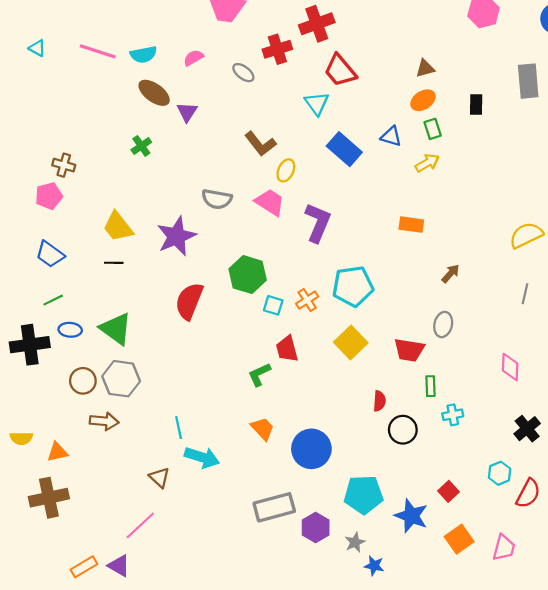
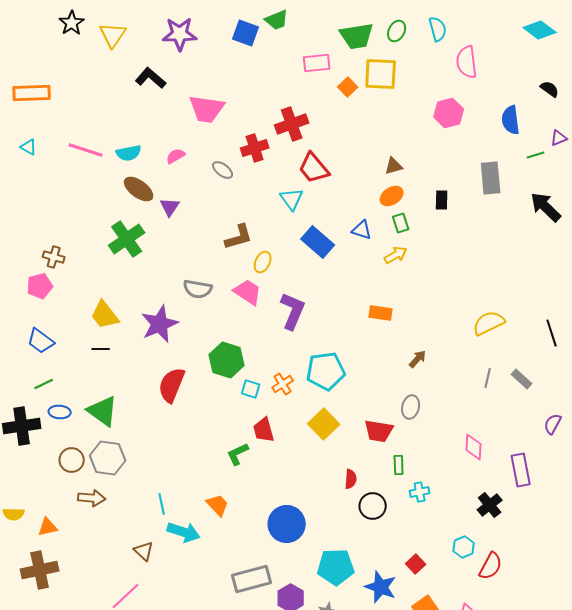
brown L-shape: (260, 144) -> (239, 237), turned -68
green cross: (141, 146) -> (127, 239), size x1.8
orange trapezoid: (263, 429) -> (218, 505), moved

